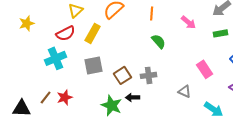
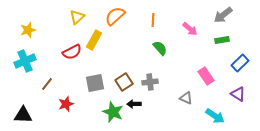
red semicircle: (66, 33) -> (72, 52), moved
cyan cross: (56, 58) -> (25, 61), moved
gray square: (94, 65) -> (95, 83), moved
brown line: (46, 97) -> (47, 84), moved

